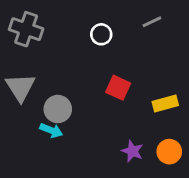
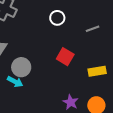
gray line: (152, 22) -> (93, 29), moved

